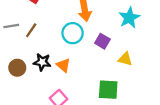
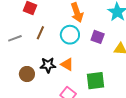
brown line: (31, 30) -> (40, 33), moved
green square: (108, 90) -> (96, 81), moved

